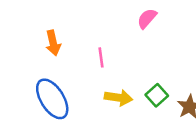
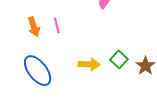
pink line: (101, 57) -> (57, 25), moved

